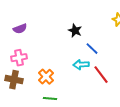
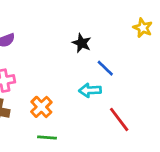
red line: (101, 75) -> (119, 119), moved

